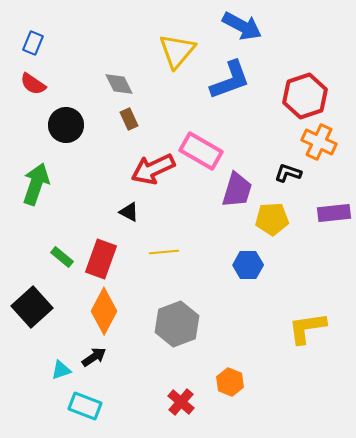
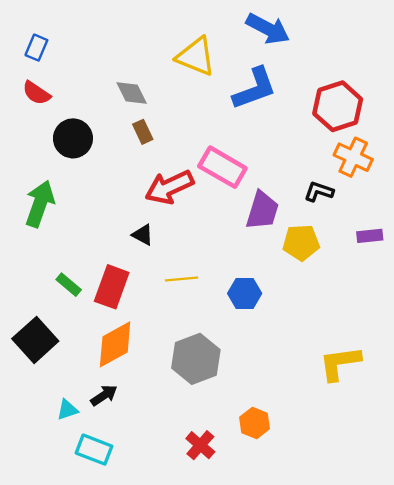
yellow triangle: (177, 51) -> (196, 56), turned -48
purple rectangle: (334, 213) -> (370, 236), size x0.7
blue hexagon: (248, 265) -> (245, 293), moved
orange diamond: (104, 311) -> (115, 344), turned 33

